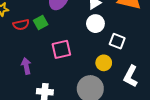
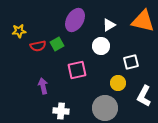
white circle: (95, 24) -> (101, 46), moved
white square: (117, 41) -> (131, 62), turned -35

